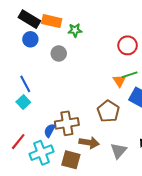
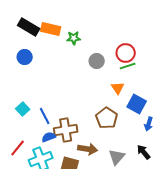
blue circle: (30, 39) -> (25, 57), moved
gray circle: (59, 53) -> (97, 61), moved
green line: (130, 75) -> (128, 66), moved
blue line: (25, 84) -> (45, 116), moved
blue semicircle: (50, 130) -> (49, 137), turned 40

